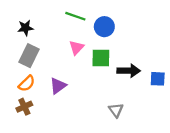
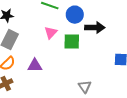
black arrow: (129, 71) -> (95, 28), moved
purple triangle: (58, 86) -> (35, 66), turned 35

